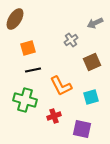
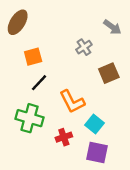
gray arrow: (95, 23) -> (112, 27), turned -119
black line: (33, 70) -> (39, 83), turned -35
cyan square: (91, 97) -> (95, 124), moved, turned -35

